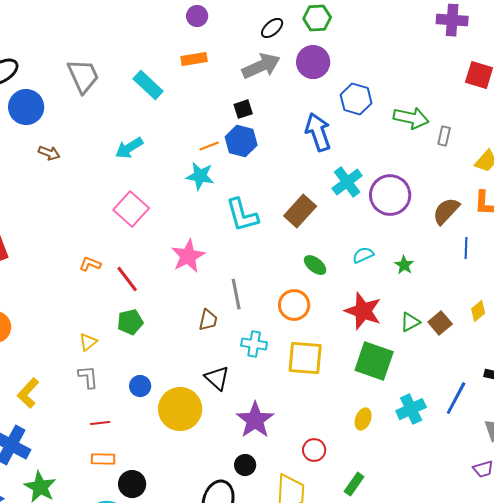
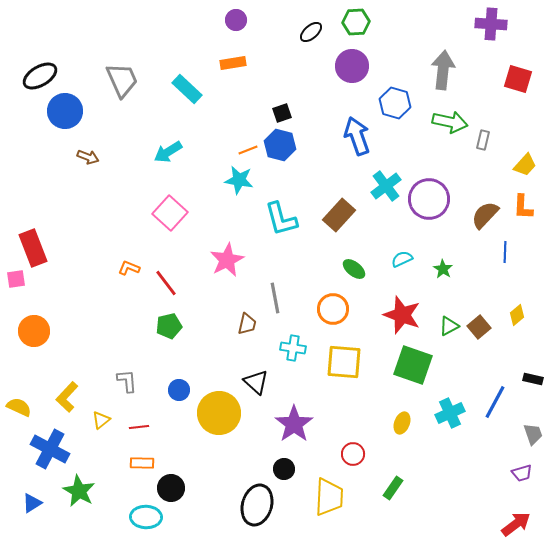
gray arrow: (261, 66) -> (443, 70), moved, turned -60
yellow triangle: (88, 342) -> (101, 420), moved

